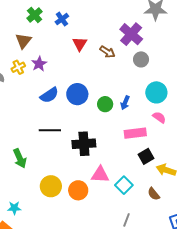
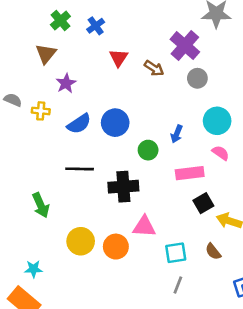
yellow cross: (18, 67) -> (41, 111), moved, turned 32
green circle: (105, 104) -> (148, 150), moved
cyan square: (124, 185) -> (176, 253), moved, turned 36

